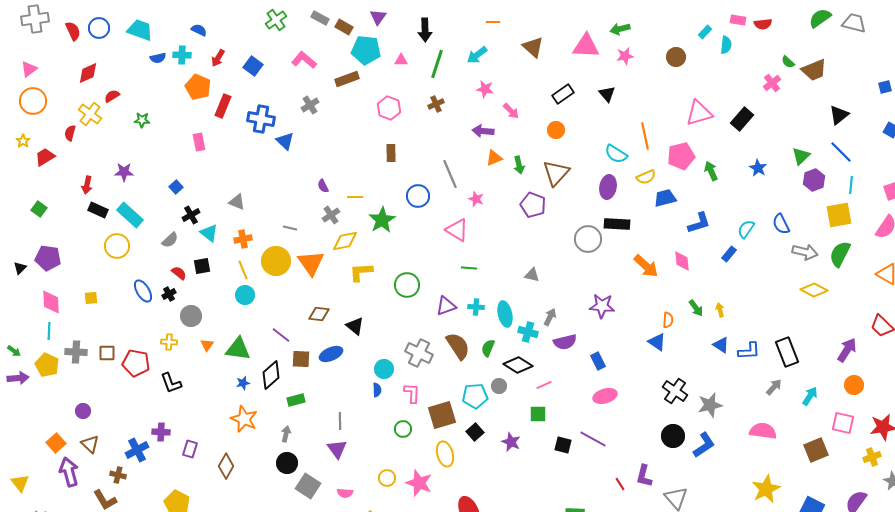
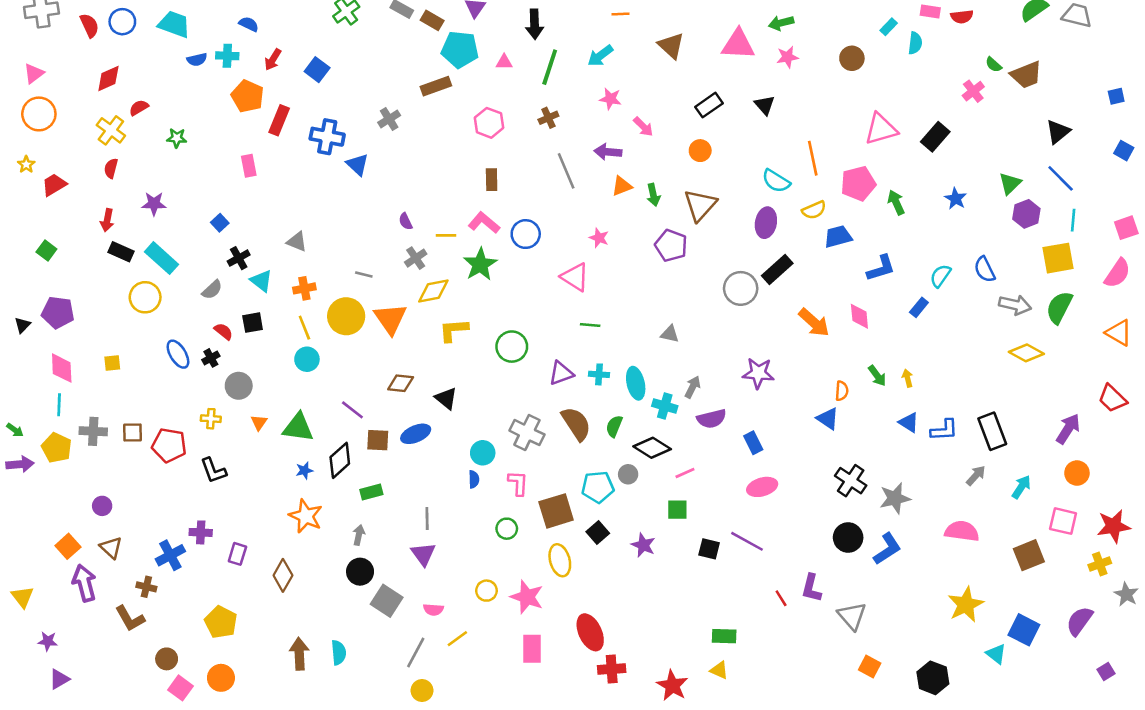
pink L-shape: (304, 60) -> (484, 223), moved
red semicircle: (70, 133) -> (111, 168), moved
gray line: (450, 174) -> (566, 171), moved
black rectangle: (617, 224) -> (777, 269), turned -45

